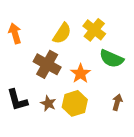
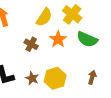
brown cross: (47, 64) -> (31, 44), size x0.6
orange star: (80, 74) -> (58, 39), moved

